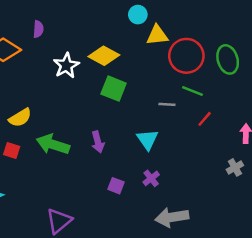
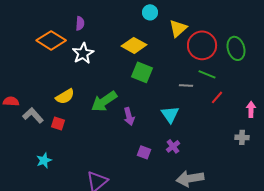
cyan circle: (138, 15) -> (150, 12), moved
yellow triangle: (157, 35) -> (178, 28), turned -36
white star: (66, 66) -> (83, 53), moved
green arrow: (53, 144) -> (104, 101), moved, turned -52
gray cross: (235, 167) -> (242, 137), turned 32

